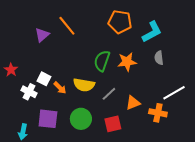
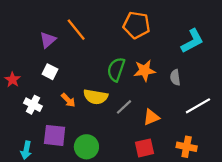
cyan L-shape: (152, 32) -> (192, 41), moved
gray semicircle: (159, 58) -> (175, 77), moved
white square: (44, 79) -> (50, 72), moved
orange cross: (158, 113) -> (187, 147), moved
green circle: (81, 119) -> (86, 147), moved
red square: (113, 124) -> (144, 148), moved

